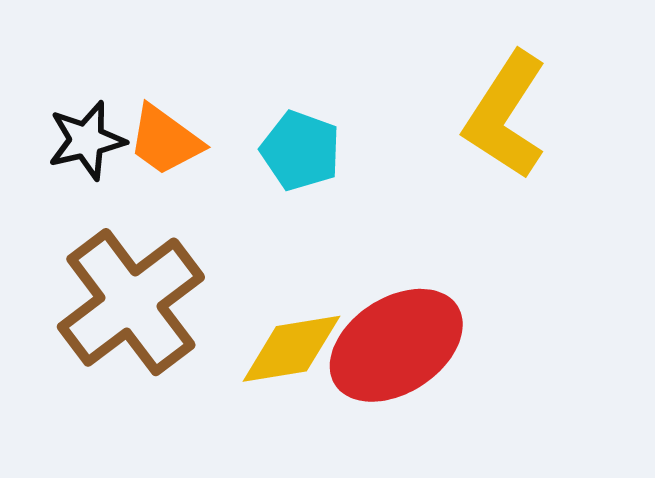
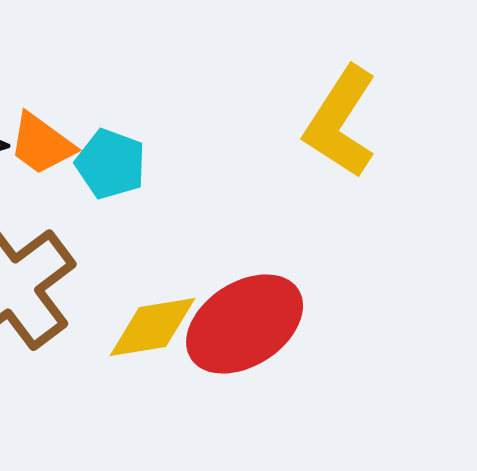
cyan pentagon: (301, 151) -> (111, 164), moved

